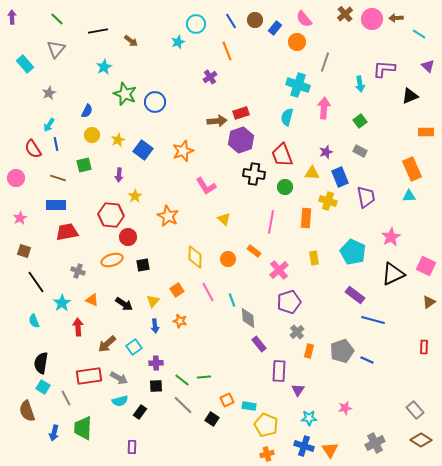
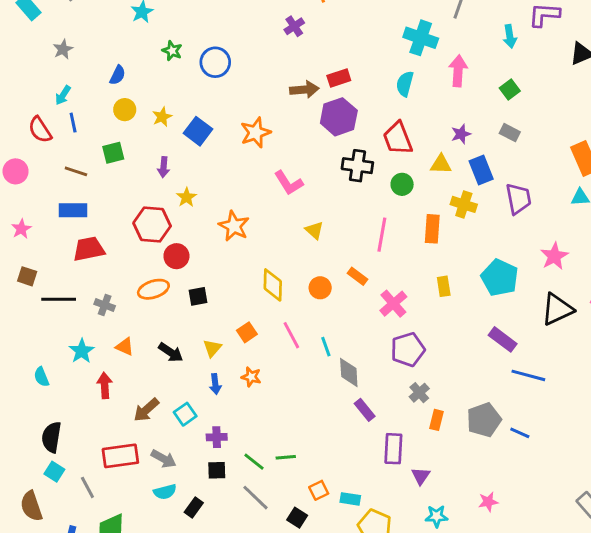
green star: (125, 94) -> (172, 51), size x0.6
black line: (36, 282) -> (59, 299), moved, turned -55

